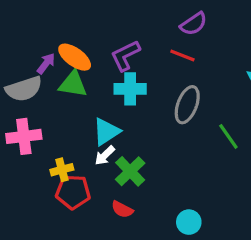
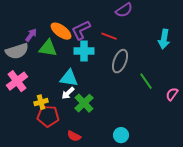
red line: (182, 56) -> (109, 36), moved
orange ellipse: (75, 57) -> (61, 31), moved
cyan triangle: (106, 132) -> (69, 78), turned 42
pink cross: (24, 136) -> (17, 81), turned -30
red semicircle: (122, 209) -> (74, 136), moved

